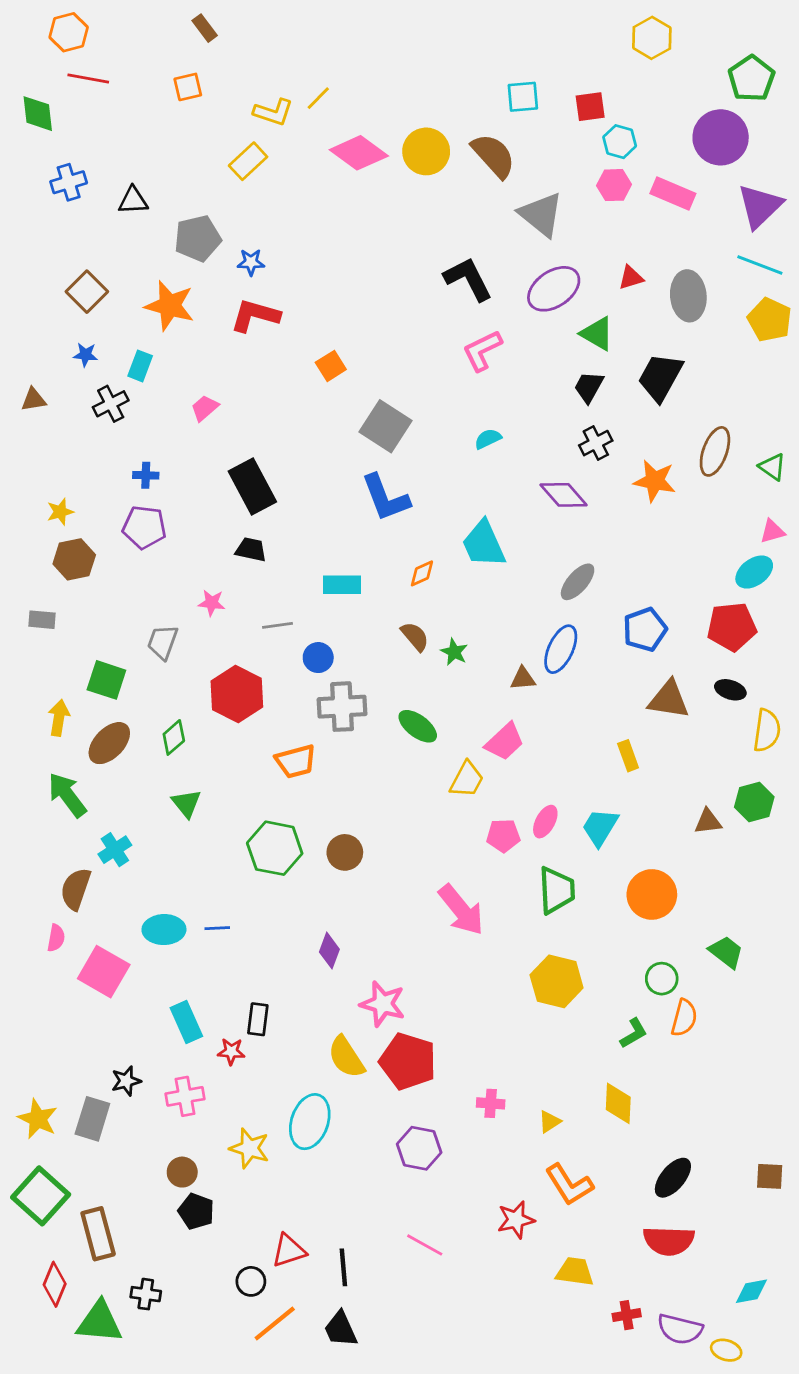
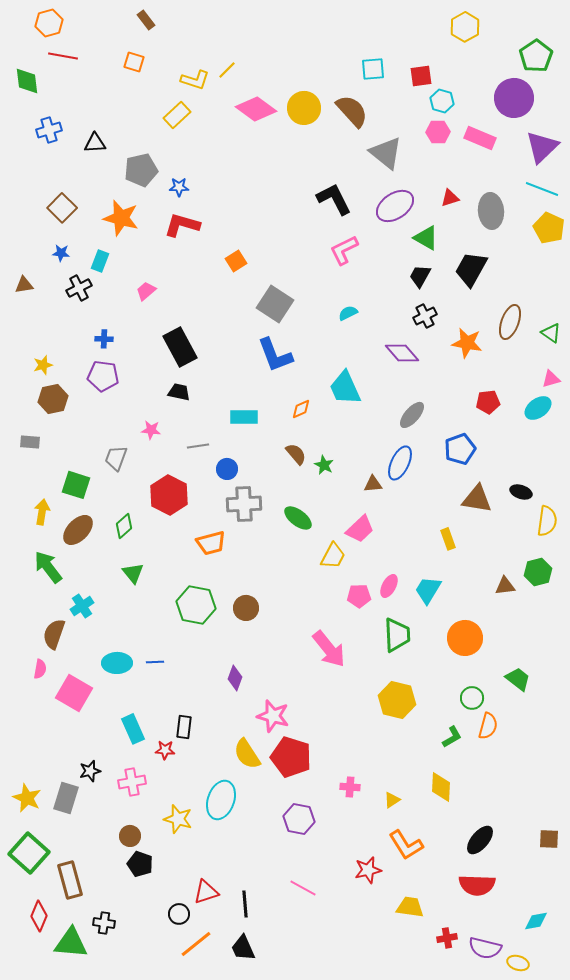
orange square: (188, 87) -> (134, 62), turned 30
red pentagon: (732, 627) -> (488, 402), moved, size x0.7

